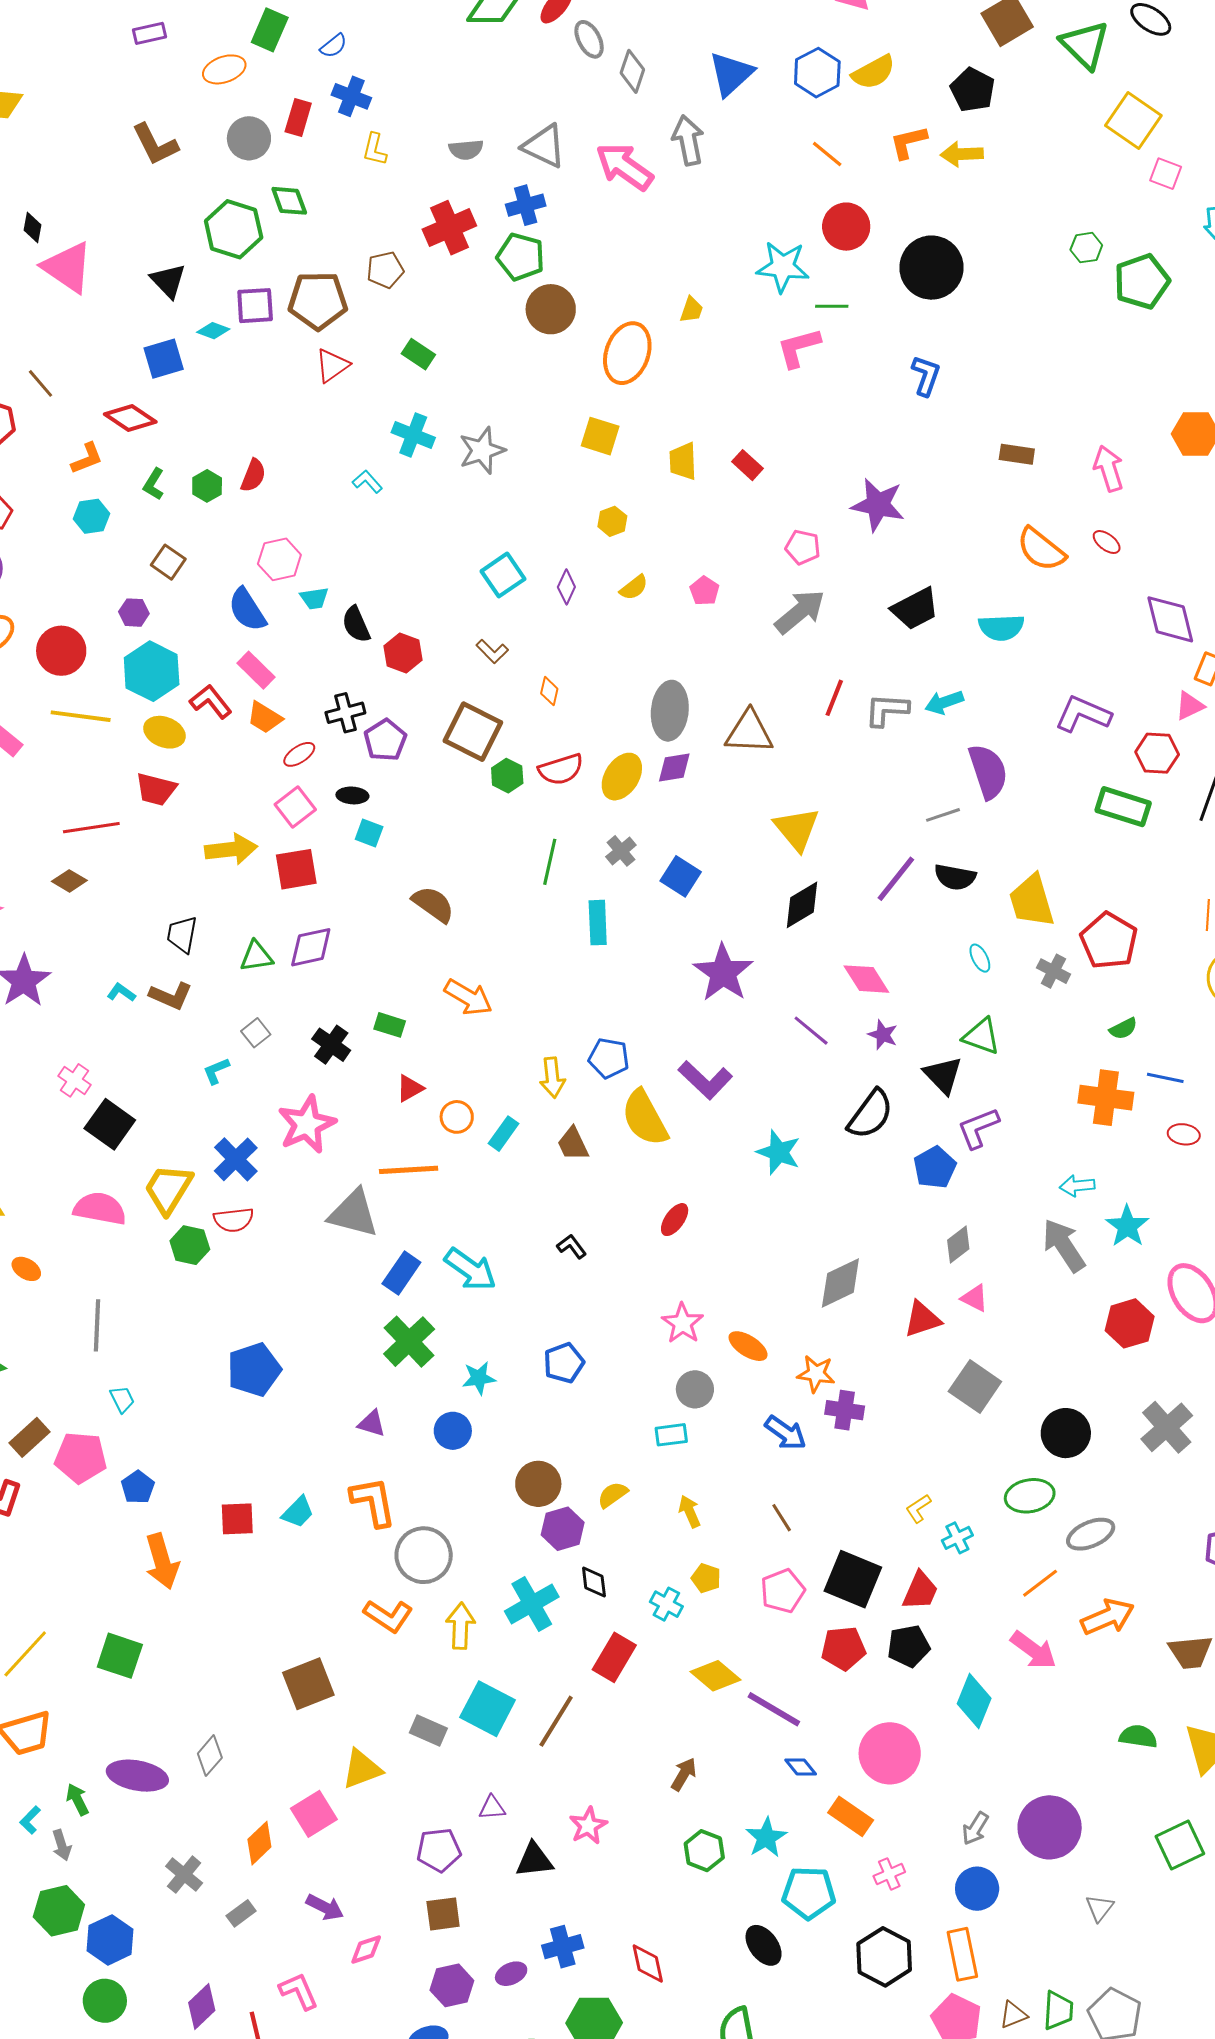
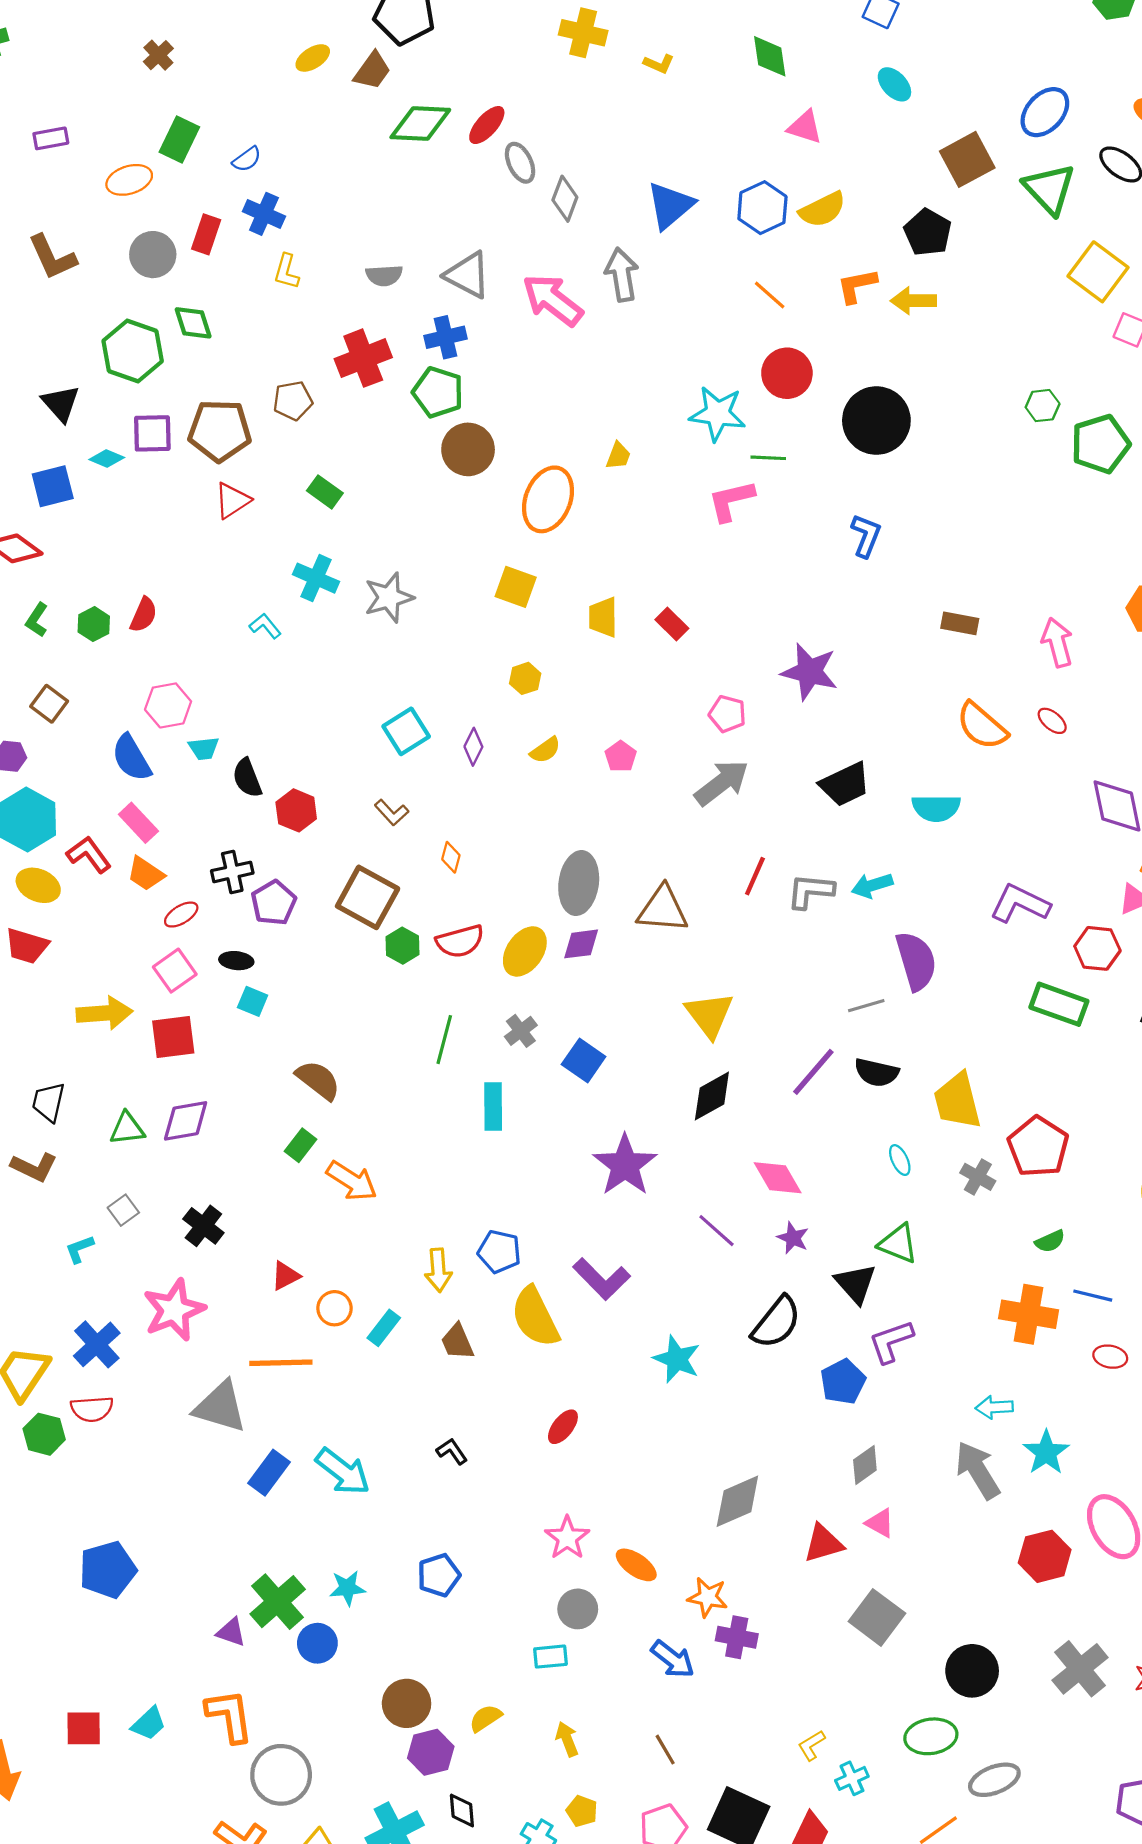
green rectangle: (390, 1025) -> (300, 1145), moved, turned -72
green cross: (409, 1342) -> (278, 1602), moved

